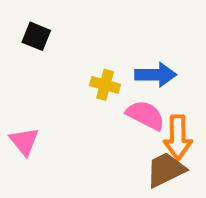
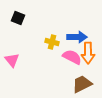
orange arrow: (178, 137) -> (88, 53), moved
pink triangle: (24, 141) -> (12, 60), moved

